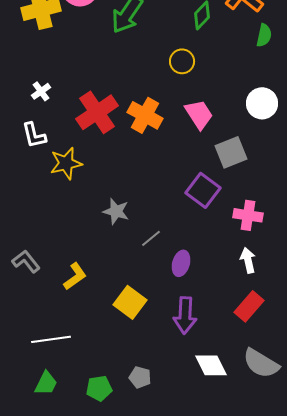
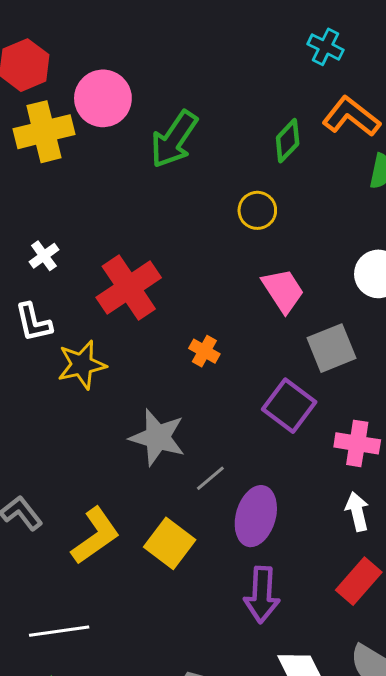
orange cross: (145, 115) -> (204, 351), moved, size x0.6
gray star: (116, 211) -> (157, 437), size x1.4
purple ellipse: (181, 263) -> (256, 516), size x1.5
yellow L-shape: (75, 276) -> (95, 536), size x1.4
yellow square: (130, 302) -> (170, 543), moved

